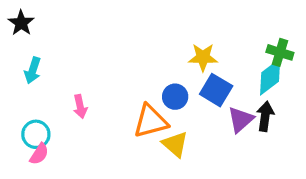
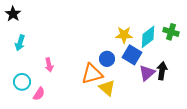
cyan diamond: (270, 77) -> (148, 37), moved
pink semicircle: (39, 154) -> (39, 94), moved

